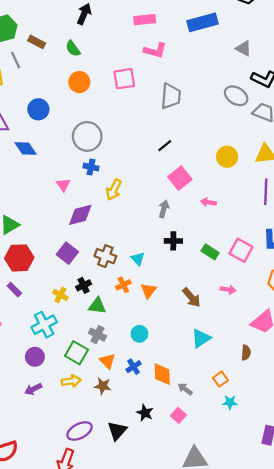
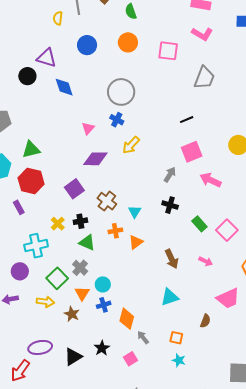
blue circle: (38, 109) -> (87, 45), moved
pink arrow: (208, 202) -> (210, 180), size x1.5
cyan circle: (139, 334) -> (103, 284), moved
orange square: (220, 379) -> (176, 338), turned 32

